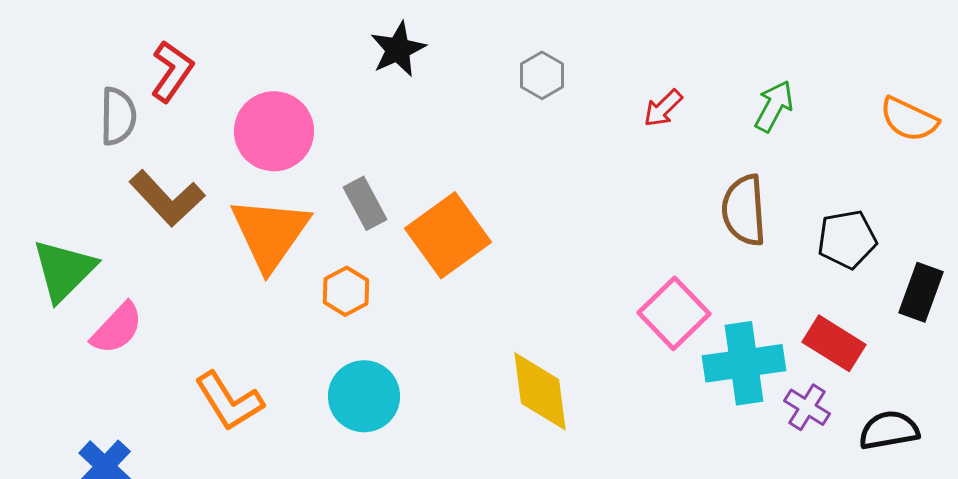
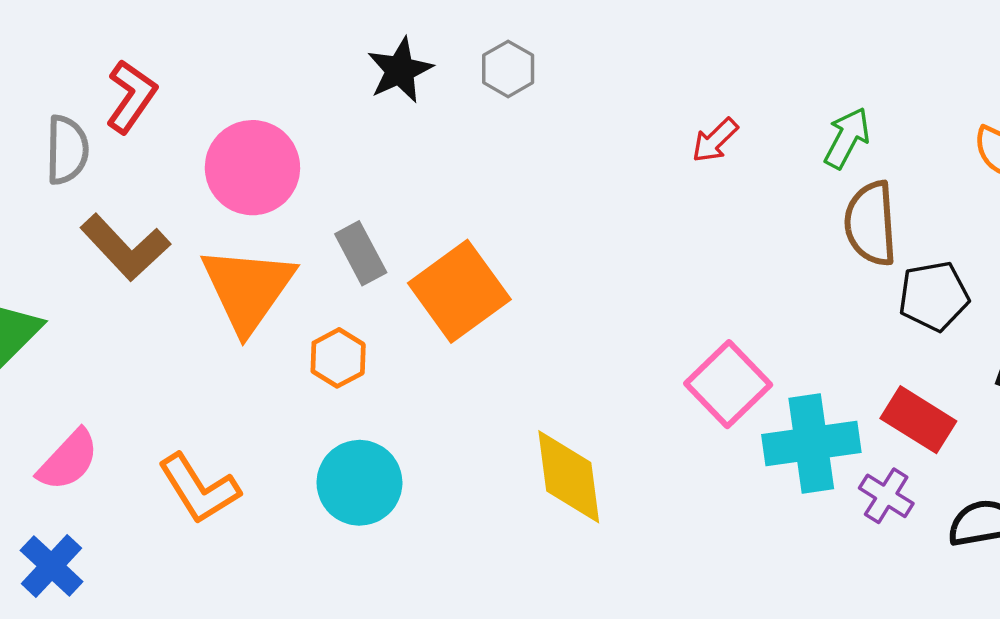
gray hexagon: (542, 75) -> (508, 69), moved
brown semicircle: (744, 210) -> (871, 224), moved
pink semicircle: (117, 328) -> (68, 460), moved

